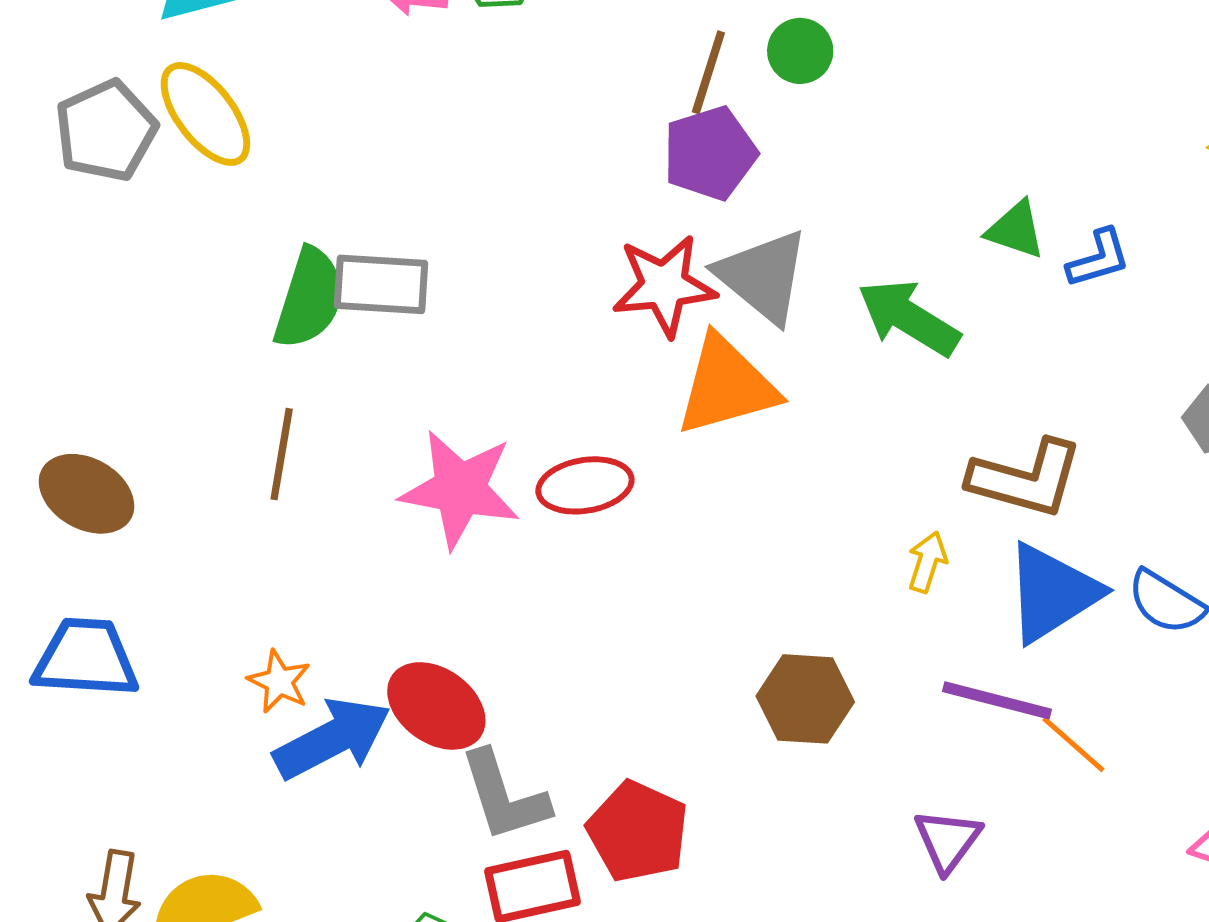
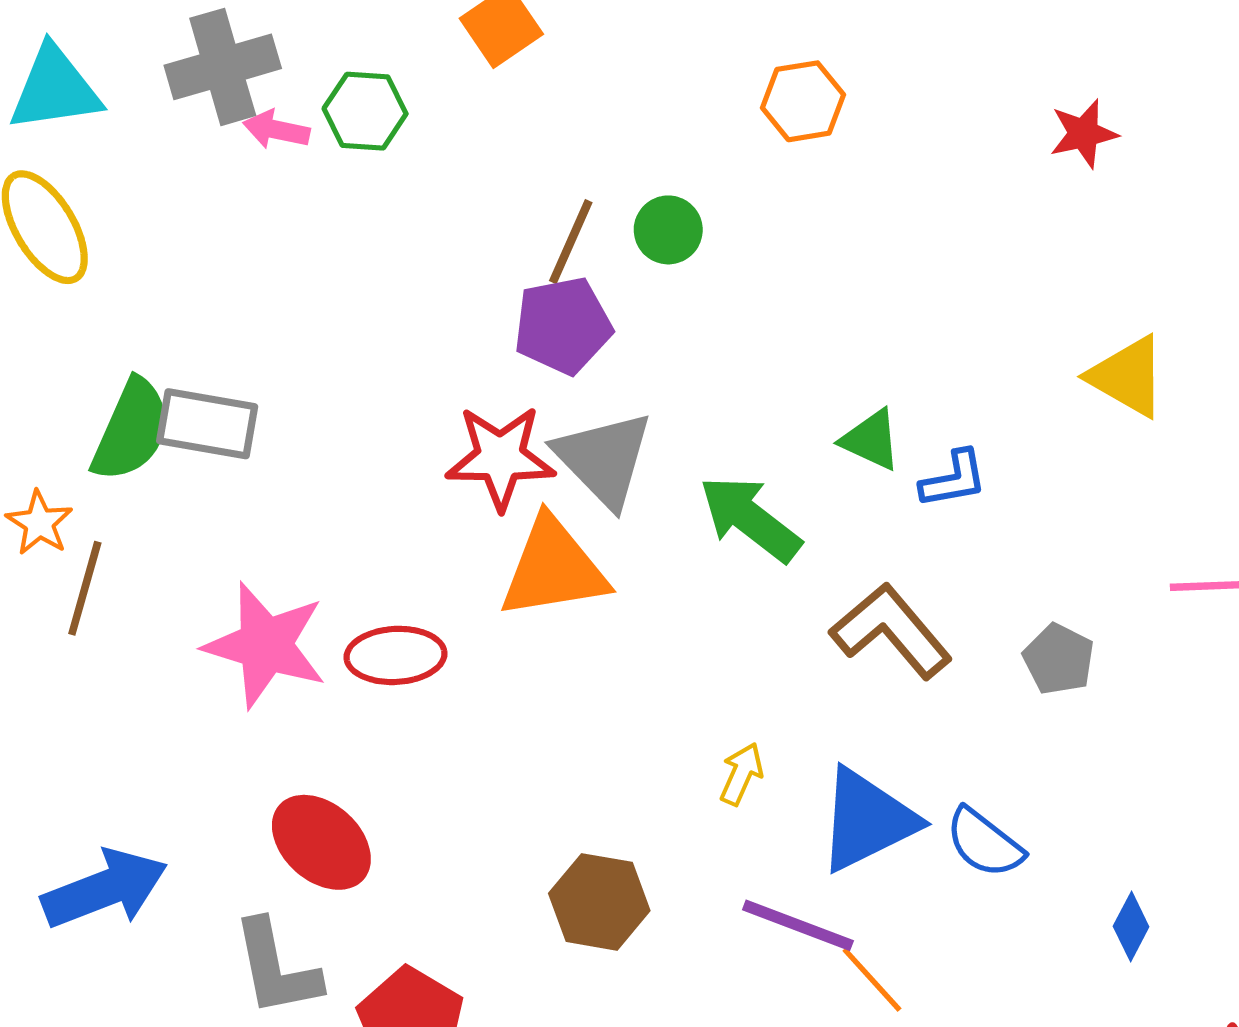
brown L-shape: (1026, 479) -> (891, 631), moved, turned -152
orange star: (279, 682) -> (39, 523), moved
red ellipse: (436, 706) -> (321, 842), moved

